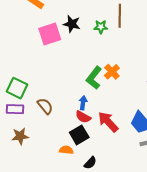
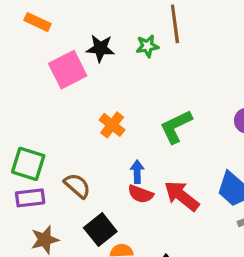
orange cross: (112, 72) -> (112, 125), moved
green L-shape: (94, 78) -> (176, 127), moved, turned 35
black square: (79, 135) -> (100, 230), moved

